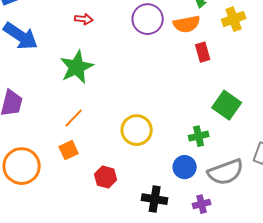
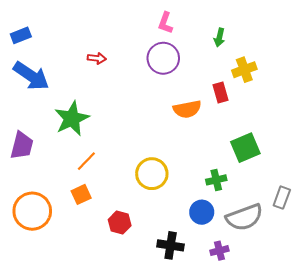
yellow cross: (234, 19) -> (244, 70), moved
orange semicircle: (187, 24) -> (187, 109), moved
green star: (77, 67) -> (72, 119), moved
green square: (227, 105) -> (245, 148), turned 32

